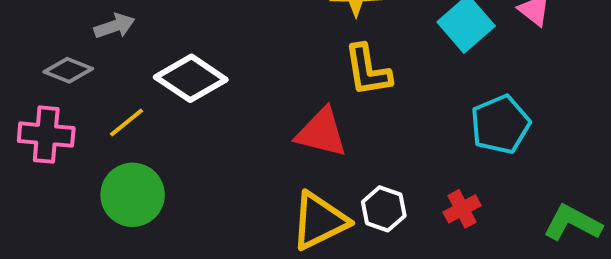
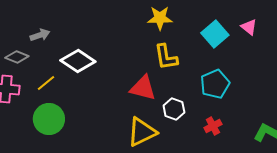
cyan pentagon: (500, 124) -> (215, 84), moved
white hexagon: (384, 209) -> (174, 109), moved

